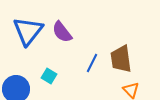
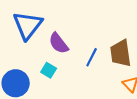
purple semicircle: (62, 32) -> (59, 43), moved

